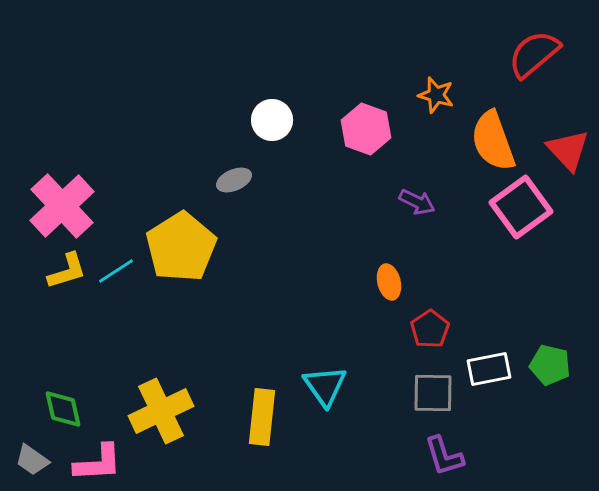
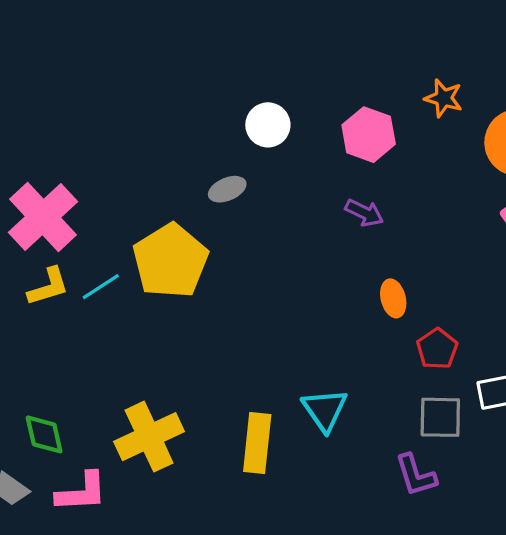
purple arrow: (417, 202) -> (364, 213), moved
purple L-shape: (444, 456) -> (416, 475), moved

